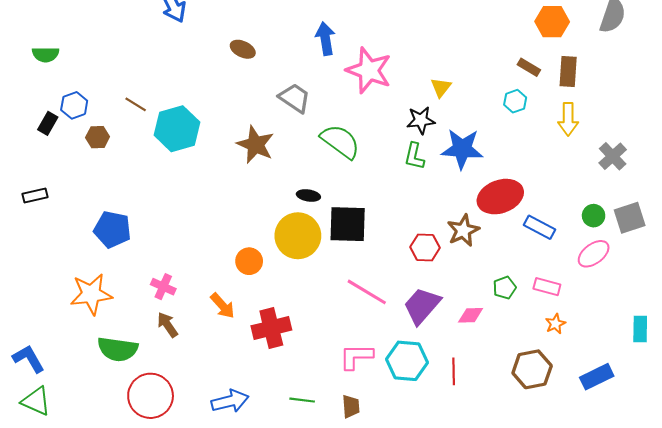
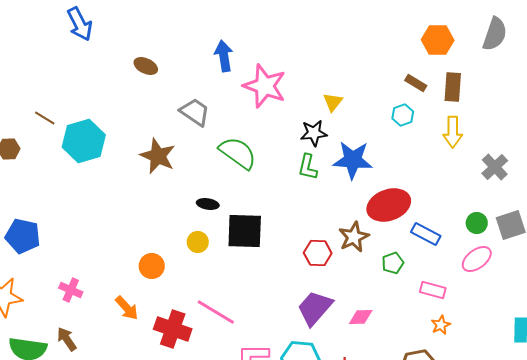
yellow circle: (298, 236) -> (198, 242), size x0.5
green pentagon: (505, 288) -> (393, 263), moved
pink line: (367, 292) -> (216, 312), moved
brown arrow: (167, 325) -> (67, 339), moved
red cross: (271, 328) -> (173, 329), turned 33

